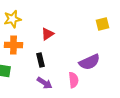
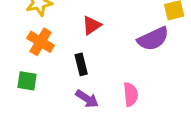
orange cross: (13, 45) -> (41, 42), turned 30
purple semicircle: (89, 62) -> (153, 39), moved

